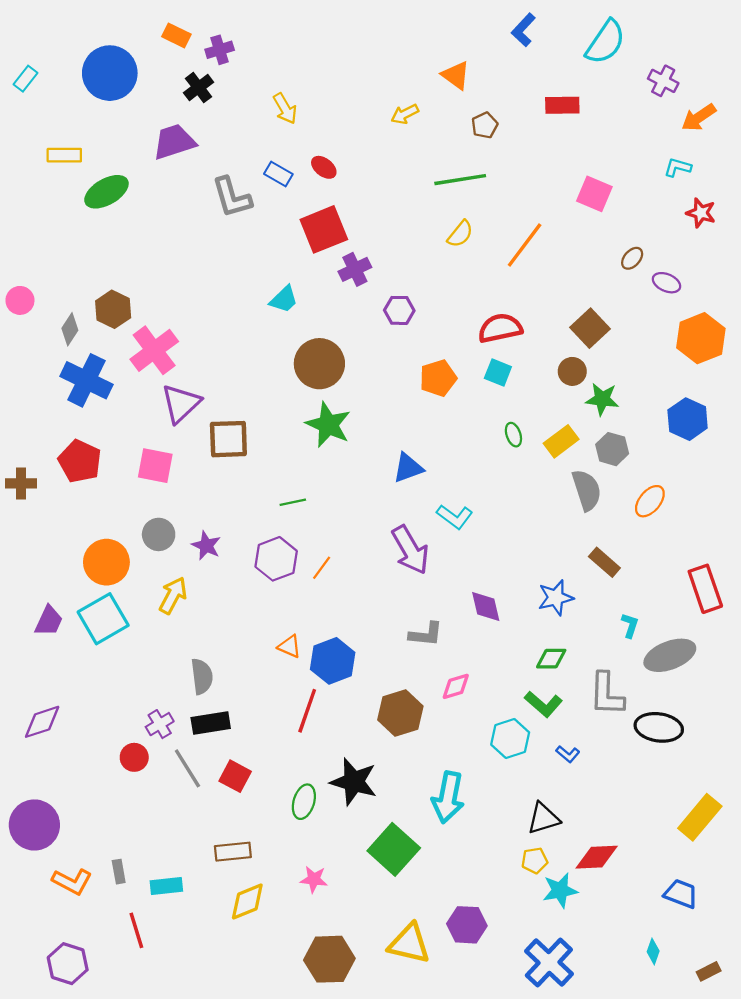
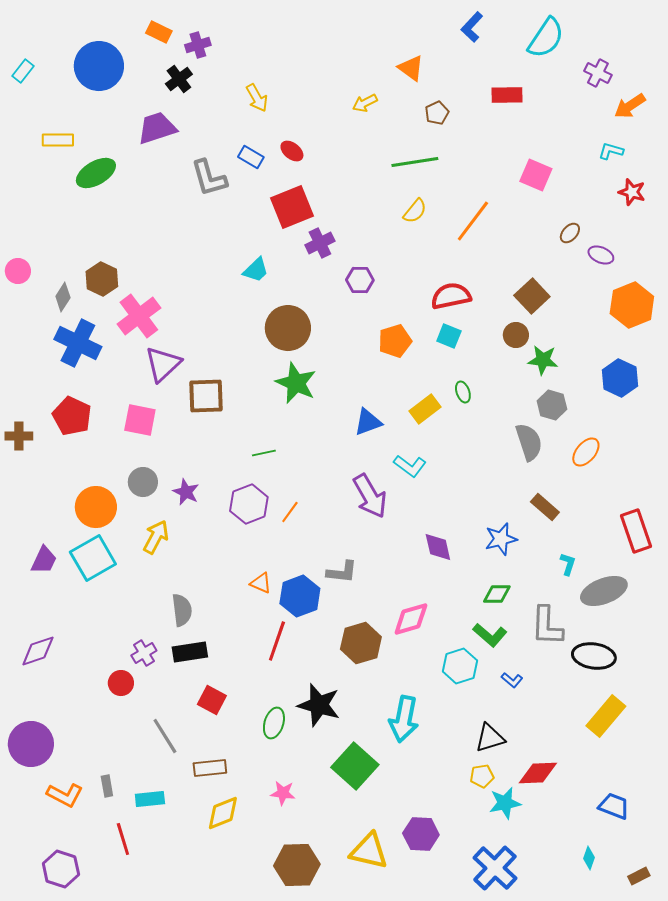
yellow rectangle: (561, 441) -> (425, 409), moved
gray L-shape: (426, 634) -> (342, 572), moved
pink diamond: (456, 686) -> (411, 619), size x1.4
gray line: (187, 768) -> (165, 736), moved
yellow rectangle: (700, 817) -> (606, 716), moved

